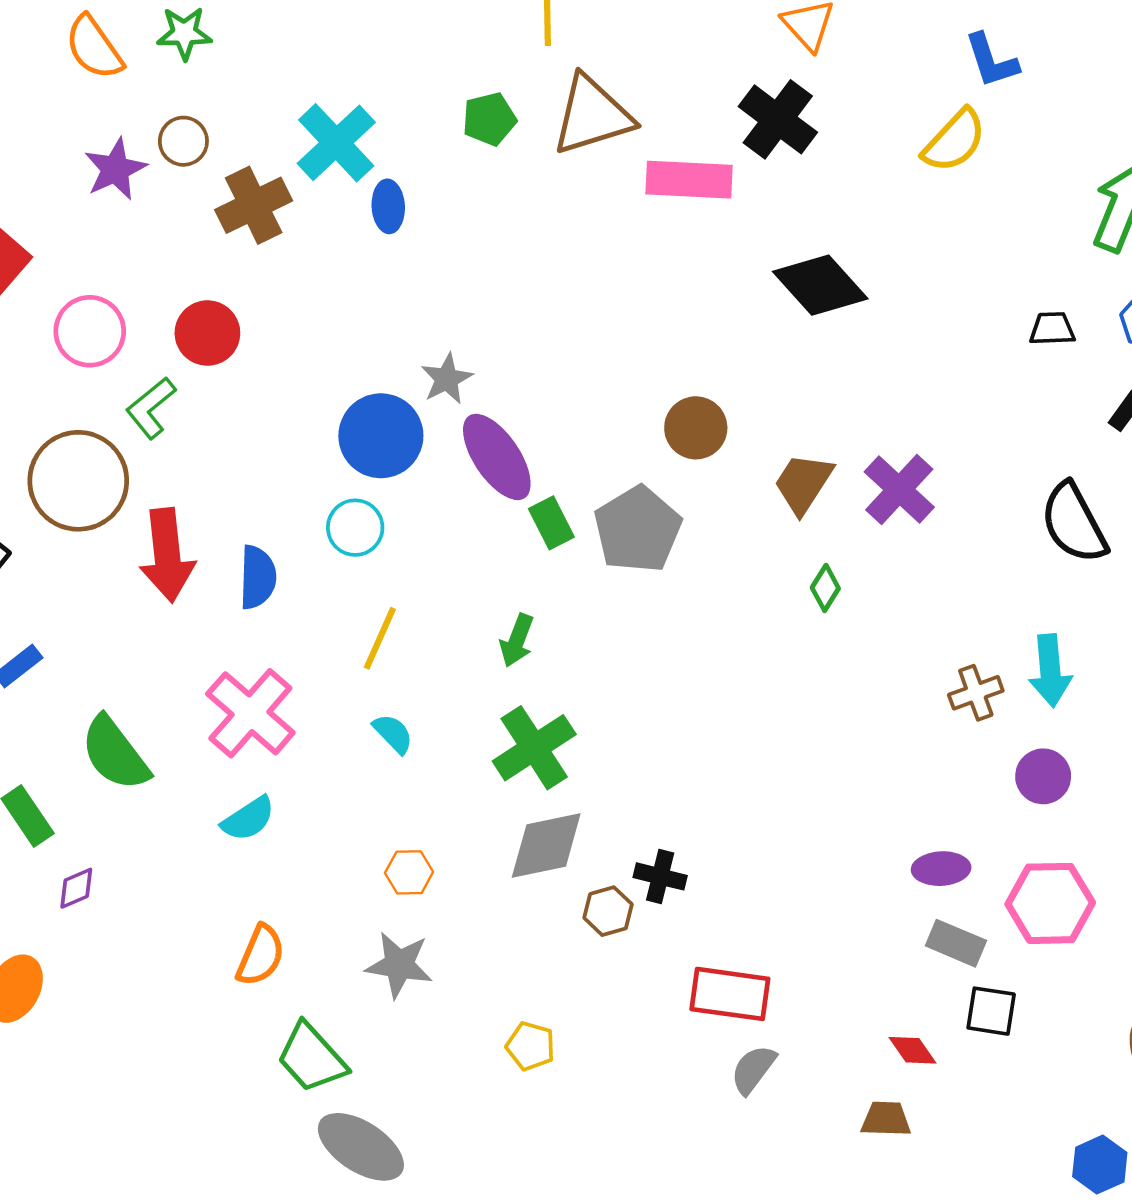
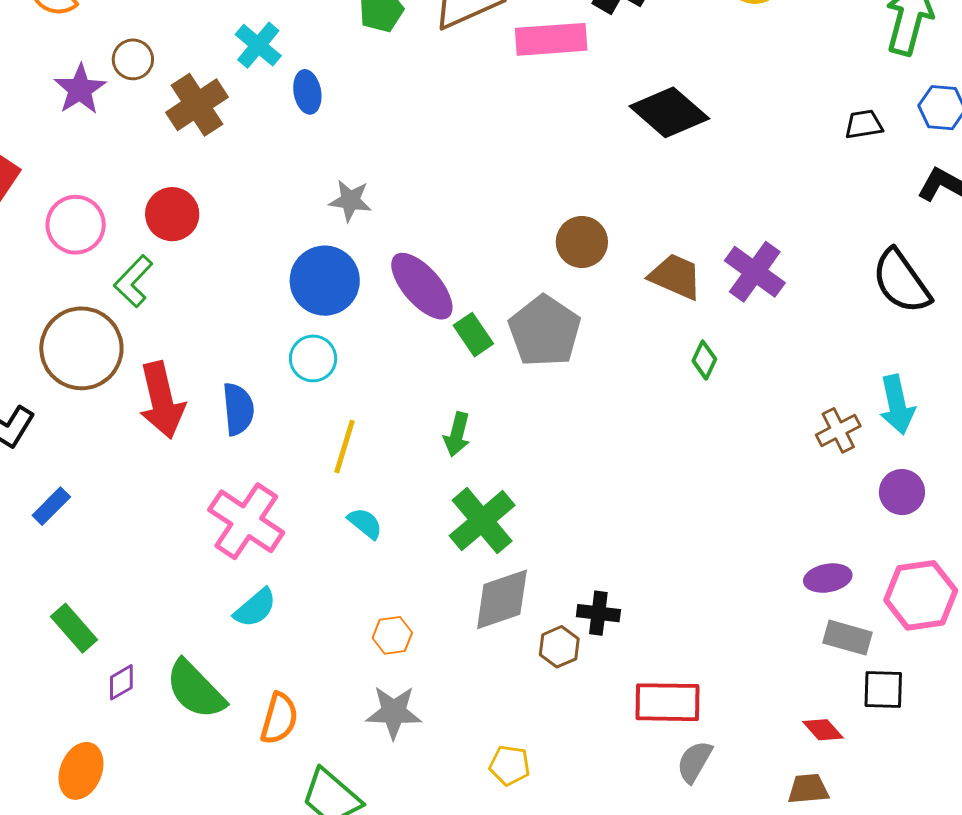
cyan cross: (336, 143) -> (258, 45), size x0.7
gray star: (447, 379) -> (350, 200), moved, turned -30
brown trapezoid: (803, 483) -> (676, 276), turned 88
green semicircle: (115, 753) -> (195, 690), moved

